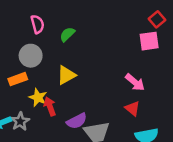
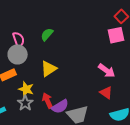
pink semicircle: (37, 24) -> (19, 40), moved
red arrow: (50, 106) -> (47, 101), moved
gray star: (20, 121) -> (25, 103), moved

